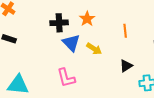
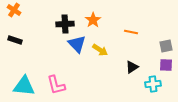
orange line: (125, 31) -> (131, 32), turned -72
pink L-shape: (66, 78) -> (56, 85), moved

